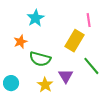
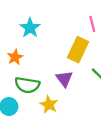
green semicircle: (40, 59) -> (27, 85), moved
purple triangle: (66, 76) -> (64, 79), moved

